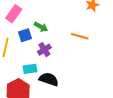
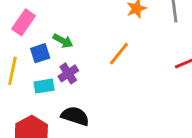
orange line: (80, 36) -> (119, 54), turned -66
cyan rectangle: (30, 69) -> (44, 86), moved

